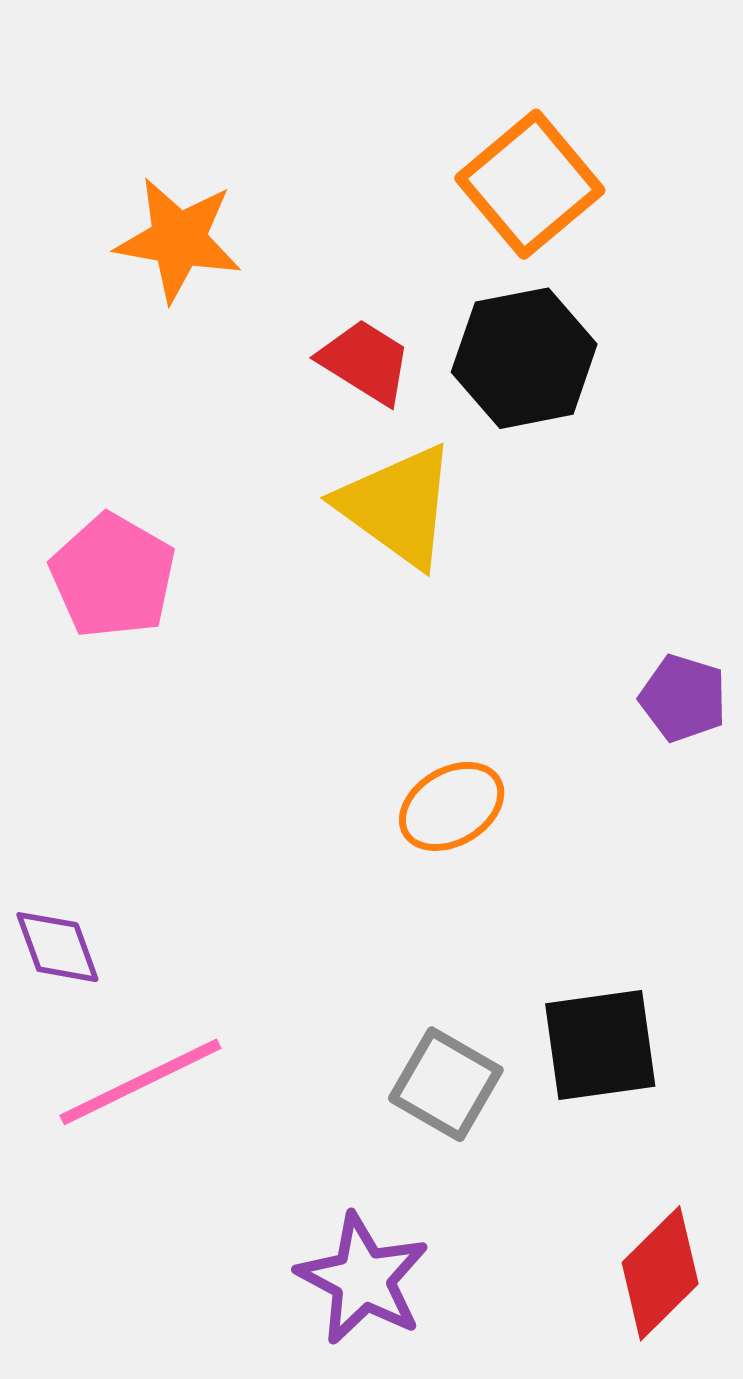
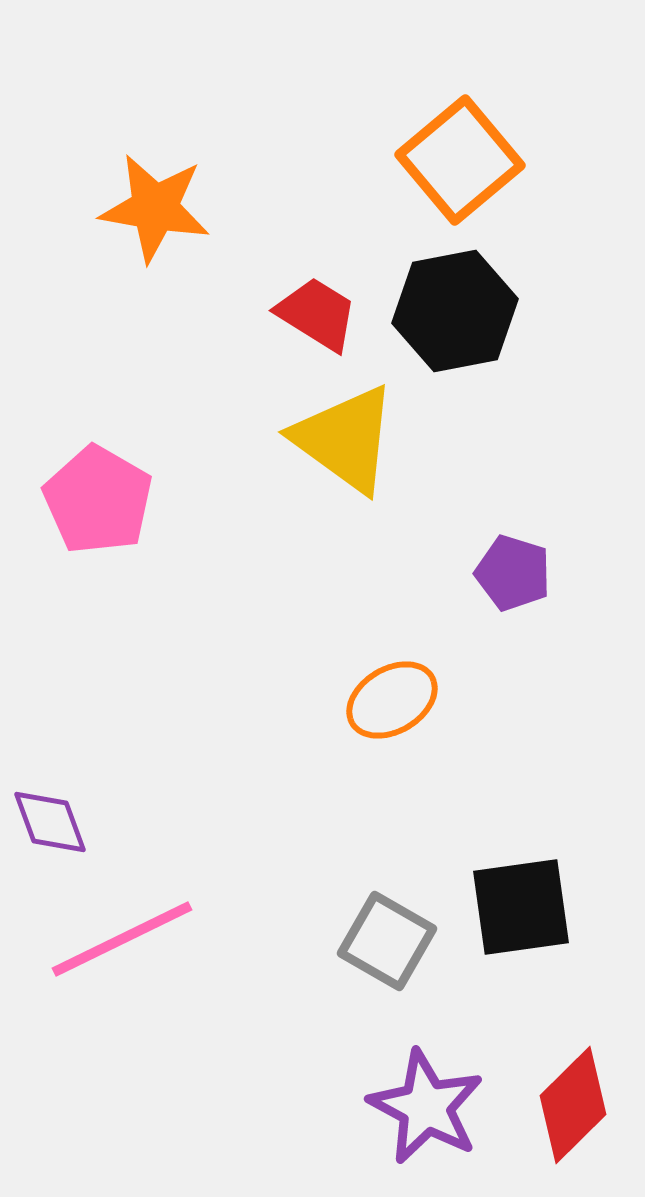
purple pentagon: (683, 698) -> (513, 573), moved
purple star: (363, 1279) -> (426, 1107), moved

